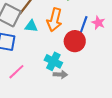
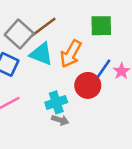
cyan triangle: (31, 26) -> (41, 54), size x1.5
cyan cross: (53, 61) -> (56, 102), turned 30

